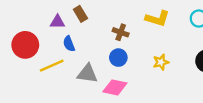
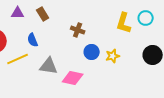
yellow L-shape: (157, 18) -> (124, 23), moved, turned 90
purple triangle: (57, 22) -> (18, 13), moved
blue circle: (118, 58) -> (92, 52), moved

